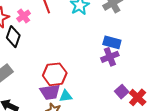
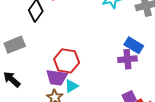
cyan triangle: (66, 96) -> (71, 86), turned -40

